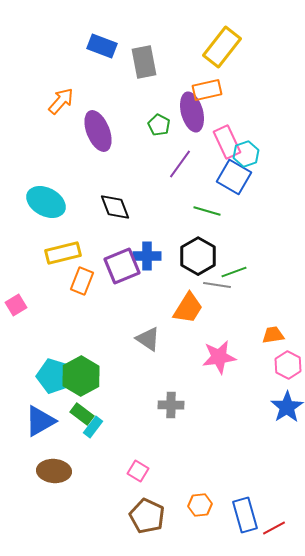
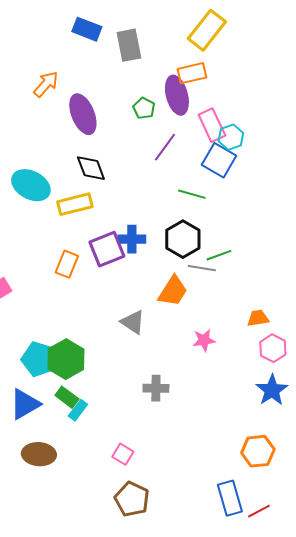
black diamond: (115, 207) -> (91, 168), moved
yellow rectangle: (63, 253) -> (75, 204), moved
pink star: (219, 357) -> (204, 340), size x0.7
orange hexagon: (200, 505) -> (258, 451), moved, size x1.4

